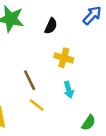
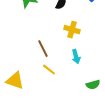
green semicircle: (89, 123) -> (93, 85), turned 40

